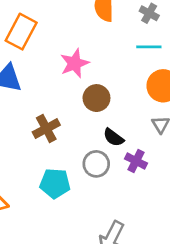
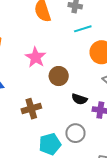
brown cross: (46, 129) -> (31, 109), turned 30
gray circle: (96, 164) -> (75, 133), moved

